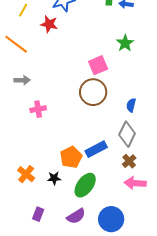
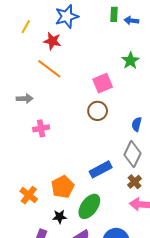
orange line: (16, 44) -> (49, 69), moved
brown circle: (93, 92) -> (98, 111), size x0.7
orange pentagon: (71, 157) -> (63, 187), moved
black star: (54, 178) -> (60, 217), moved

